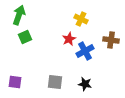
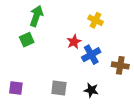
green arrow: (19, 15) -> (36, 16), moved
yellow cross: (81, 19) -> (95, 20), moved
brown cross: (111, 40) -> (120, 65), moved

